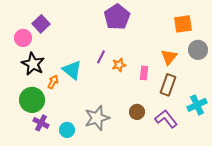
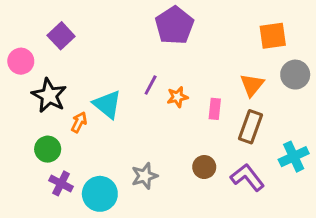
pink circle: (23, 38) -> (21, 61), moved
green circle: (32, 100) -> (48, 149), size x0.7
gray star: (97, 118) -> (145, 176), size x0.7
cyan circle: (67, 130) -> (100, 194), size x1.5

